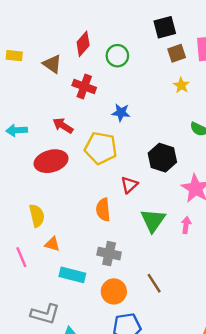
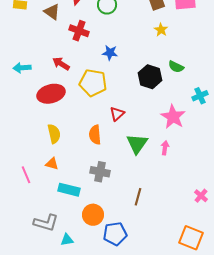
black hexagon: (162, 158) -> (150, 77), moved
yellow semicircle: (37, 216) -> (54, 134), moved
brown line: (154, 283) -> (138, 197), turned 48
orange circle: (114, 291) -> (93, 215), moved

